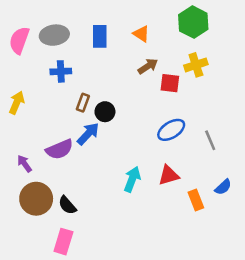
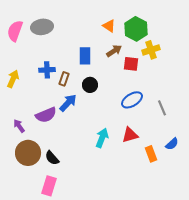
green hexagon: (193, 22) -> (136, 29), moved
blue rectangle: (100, 36) -> (85, 56), moved
blue cross: (61, 71) -> (47, 70), moved
black circle: (105, 112) -> (90, 85), moved

